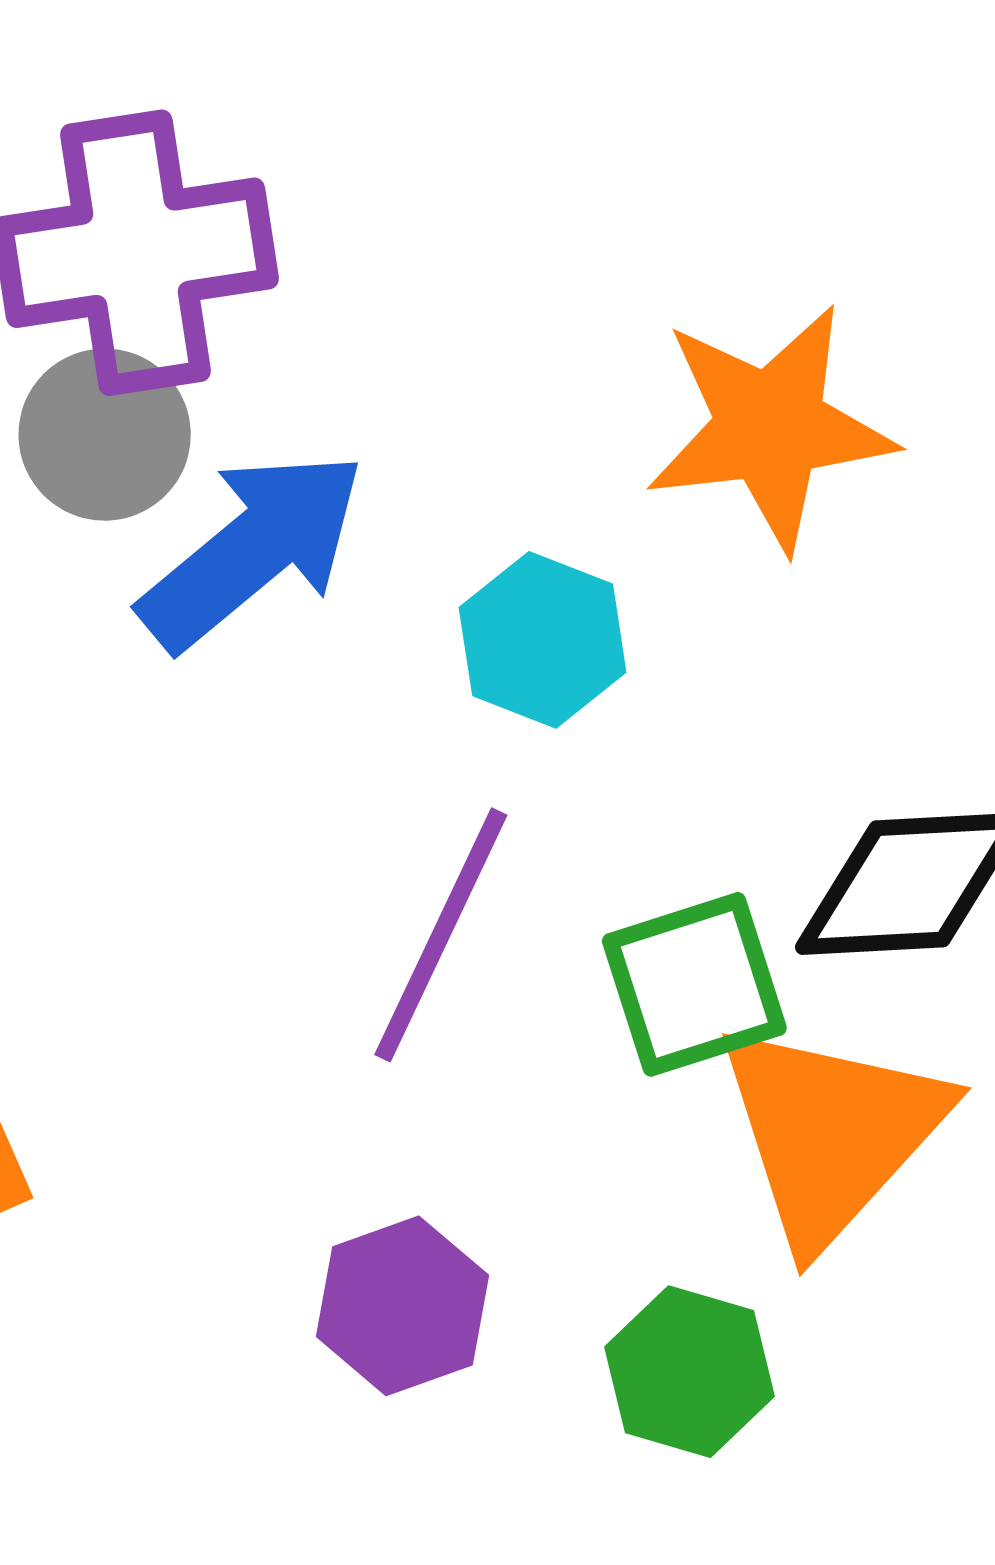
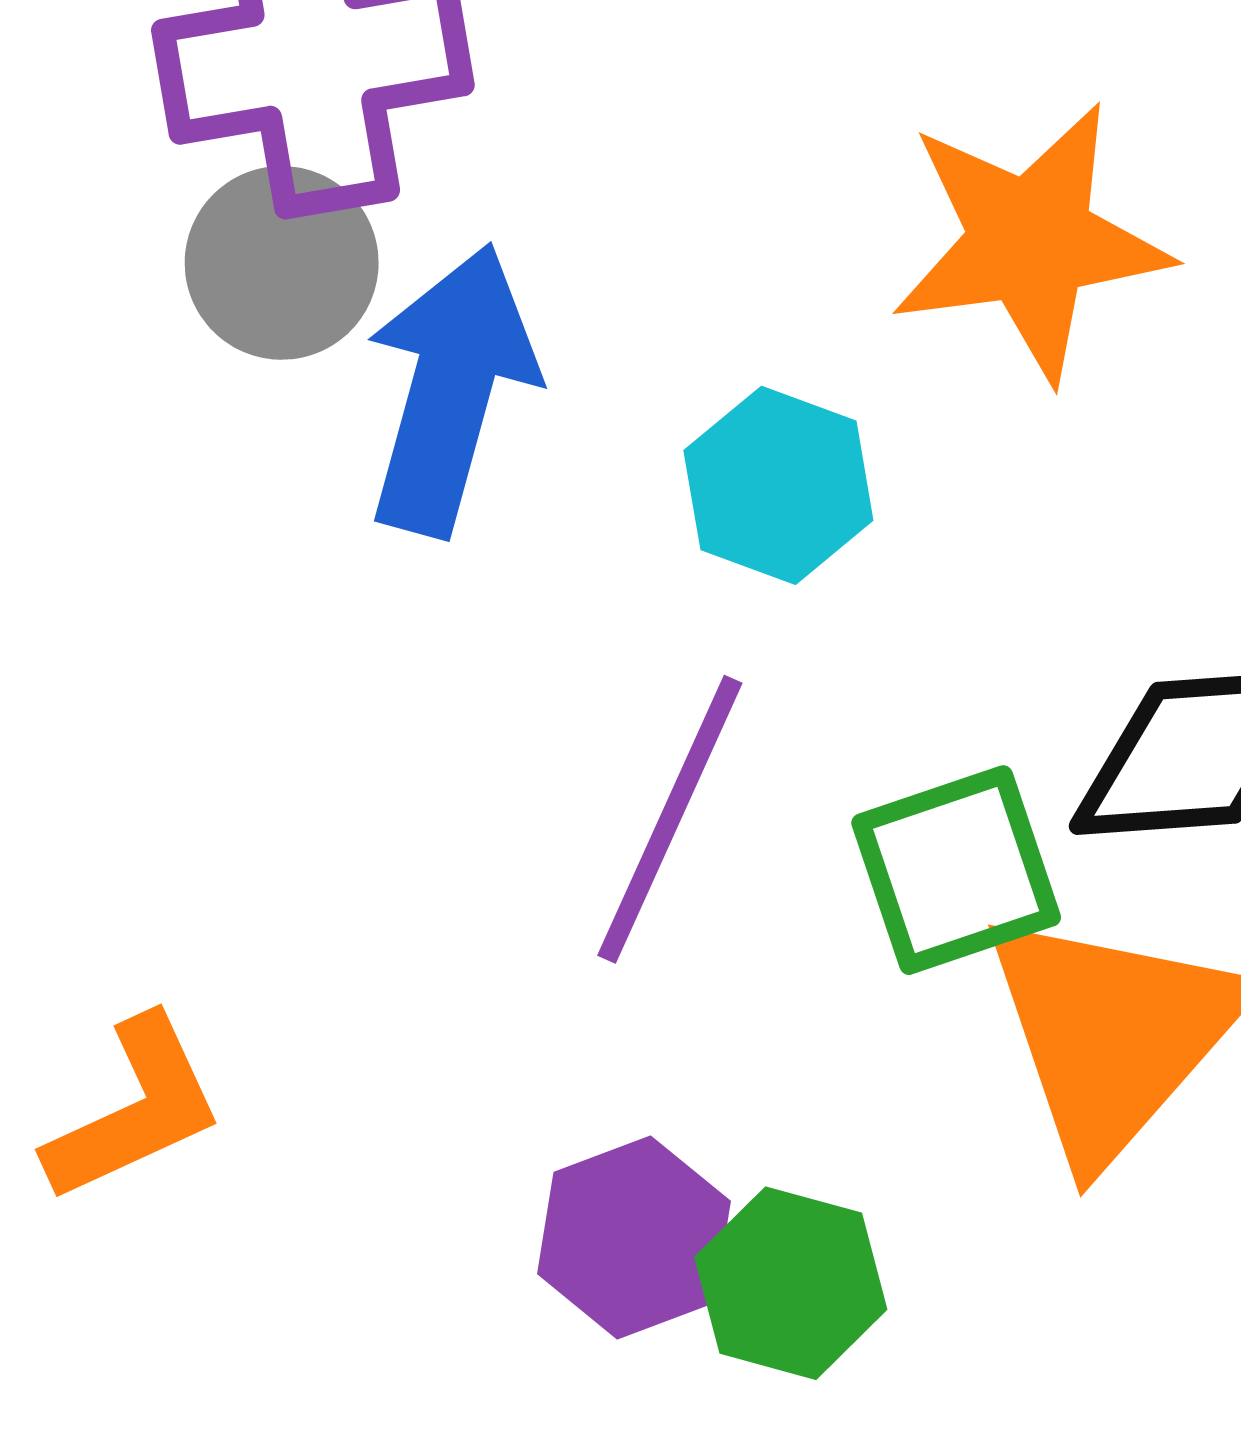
blue arrow: (253, 550) -> (450, 390), turned -34
green hexagon: (690, 1372) -> (791, 1283), moved

